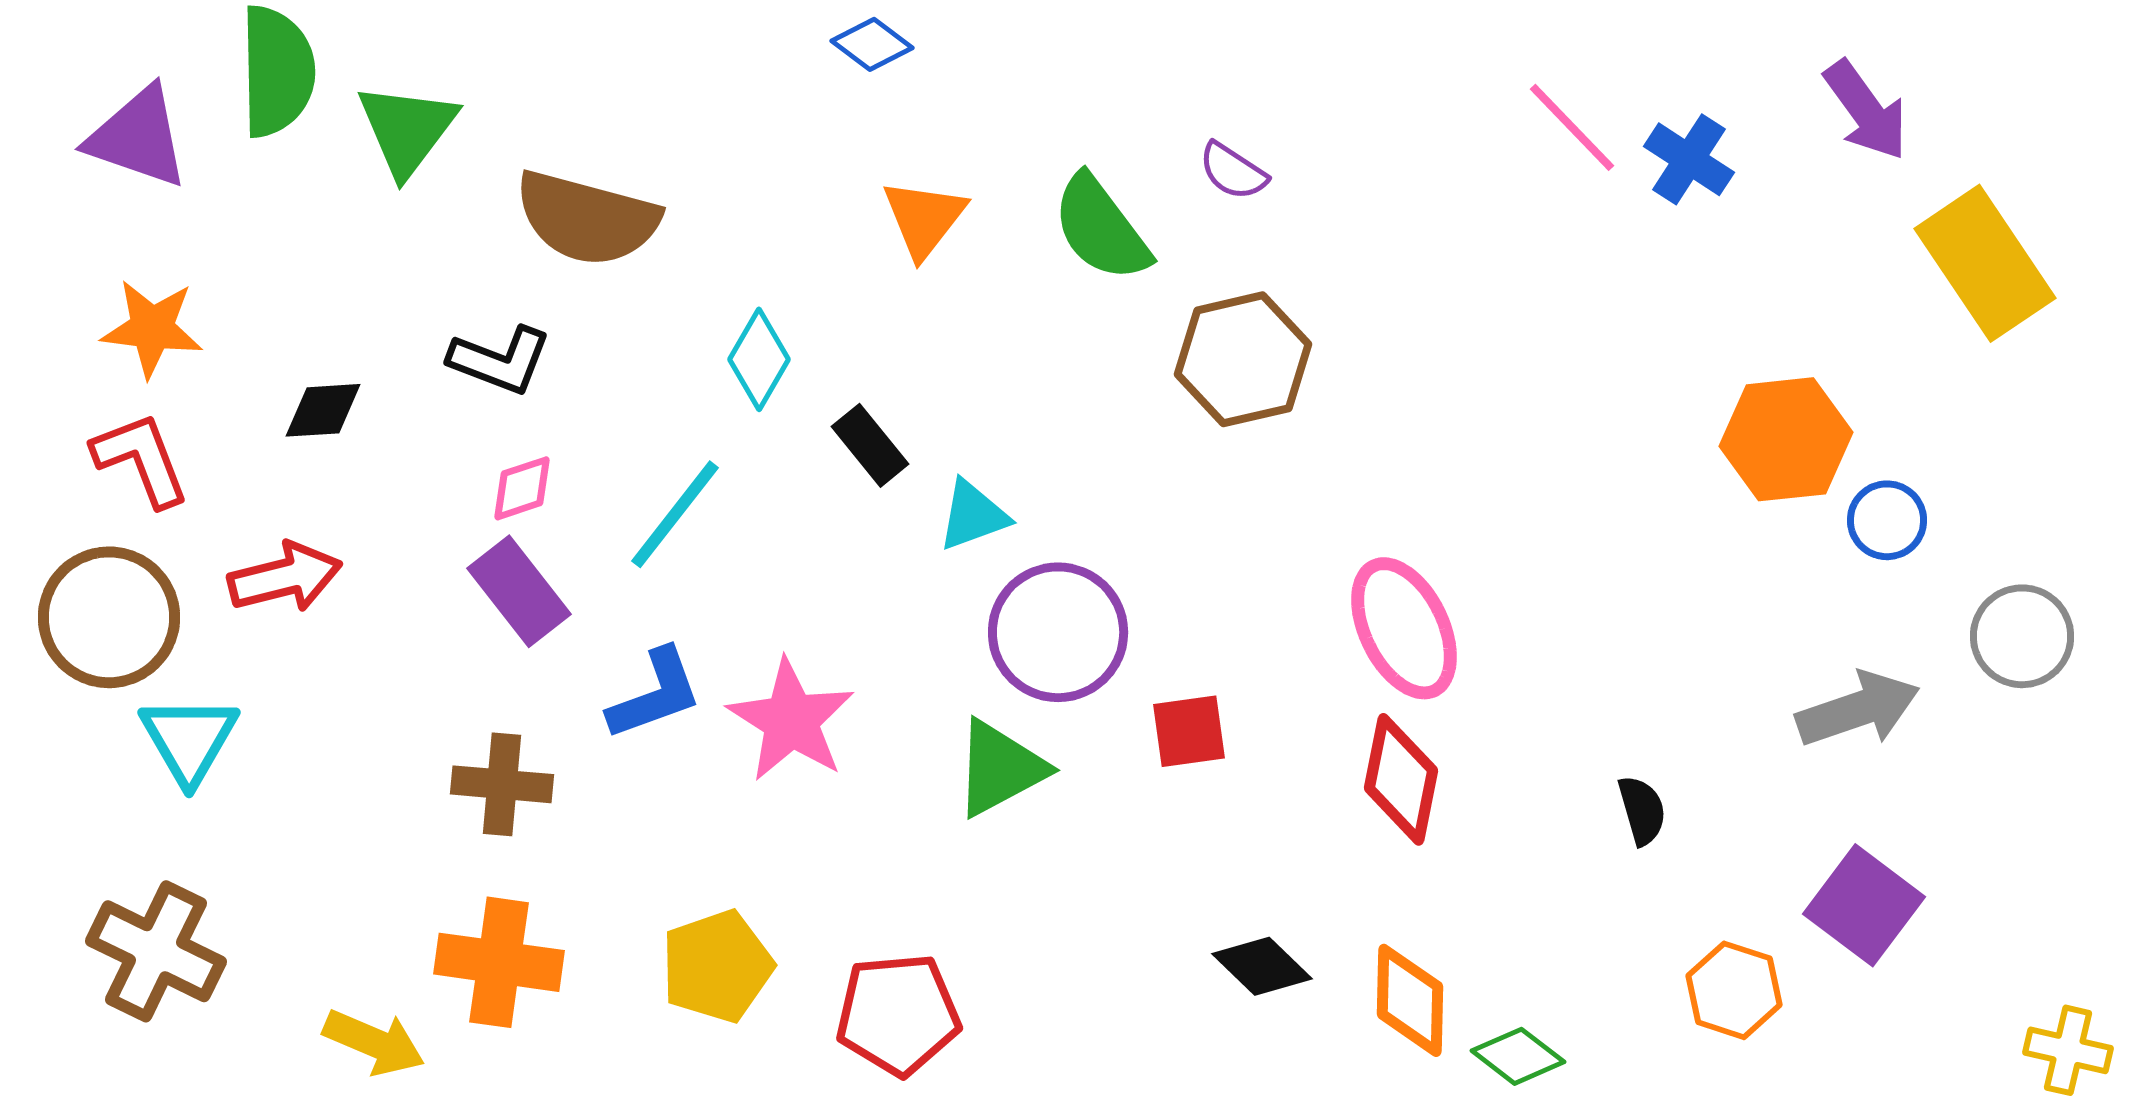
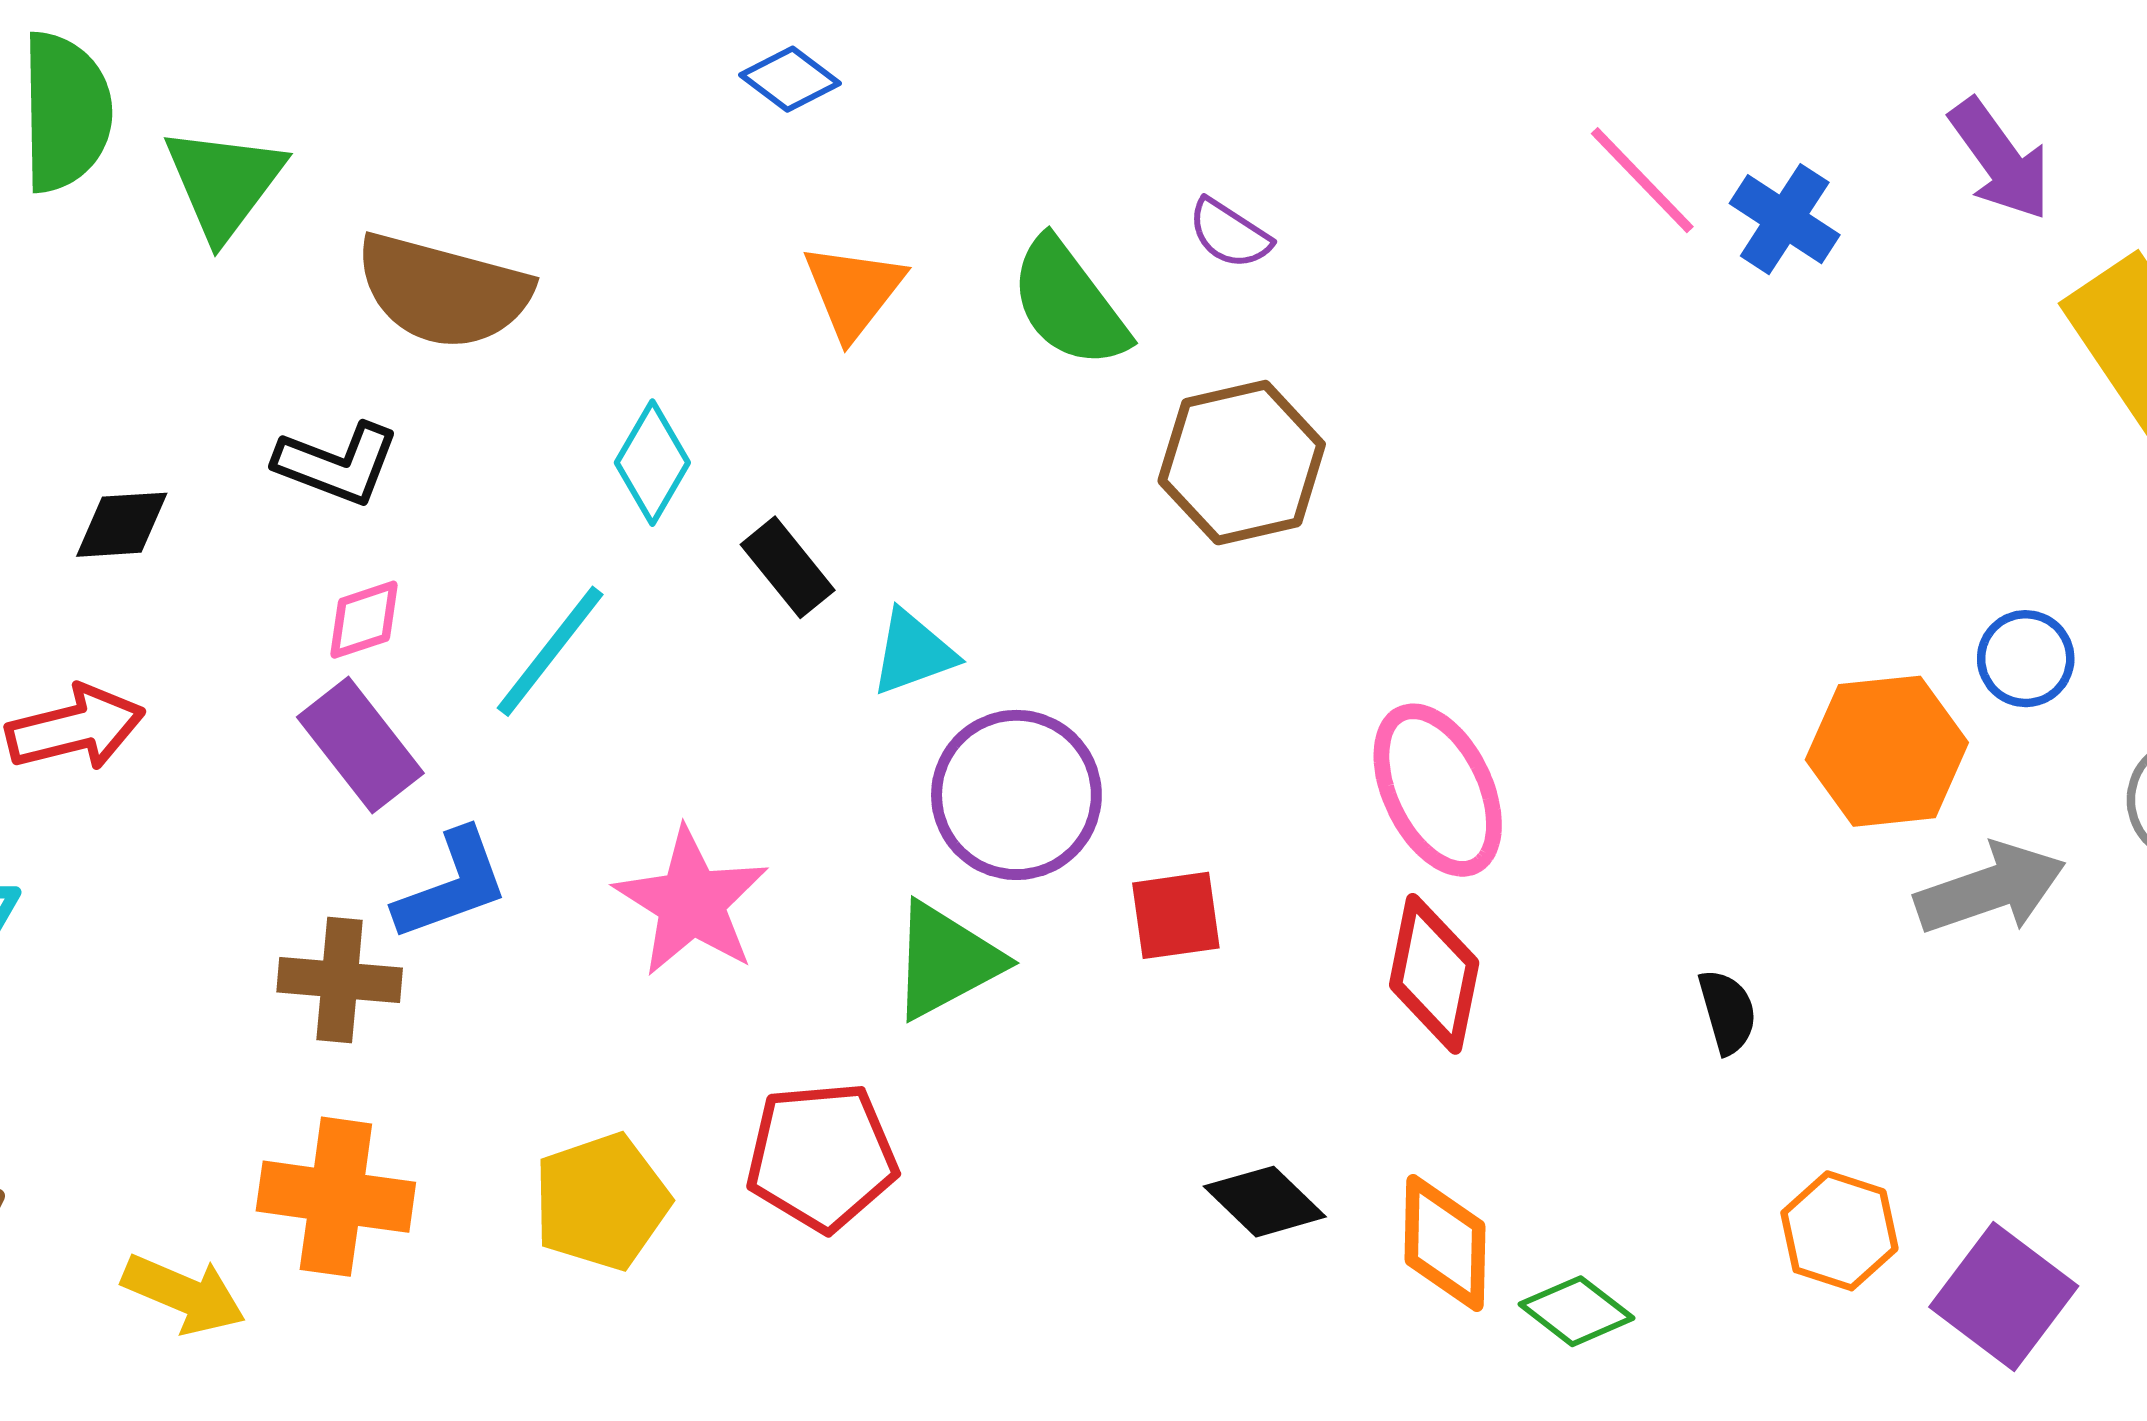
orange hexagon: (1786, 439) -> (1887, 751), moved
blue L-shape: (655, 694) -> (452, 885), moved
purple square: (1864, 905) -> (2004, 1297), moved
red pentagon: (898, 1014) -> (822, 1157), moved

